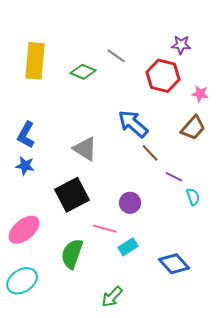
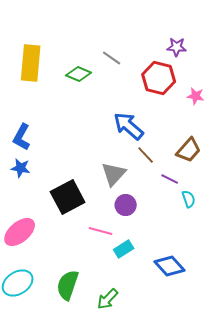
brown trapezoid: (193, 128) -> (189, 150), moved
gray triangle: (85, 149) -> (114, 174), moved, turned 40
green semicircle: (72, 254) -> (68, 285), moved

